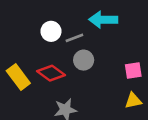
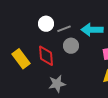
cyan arrow: (103, 20) -> (92, 30), moved
red diamond: (51, 73) -> (46, 56), turned 50

